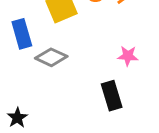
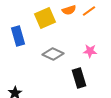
gray diamond: (51, 57) -> (53, 54), moved

